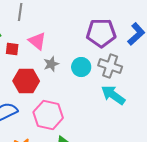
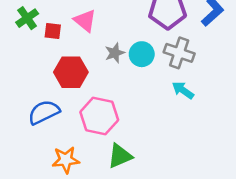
gray star: (51, 64) -> (115, 53), moved
cyan arrow: (113, 95) -> (183, 90), size x0.7

